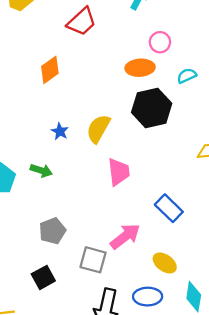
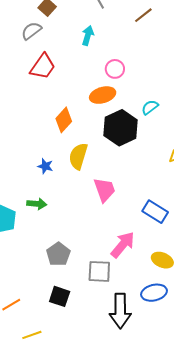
orange diamond: (50, 70) -> (64, 120), moved
cyan semicircle: (187, 76) -> (150, 107), moved
black square: (43, 277) -> (60, 296), turned -30

